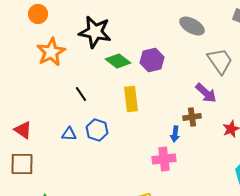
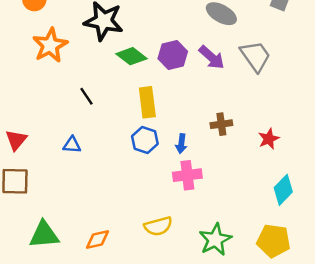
purple arrow: (206, 93) -> (212, 57), moved
red triangle: (23, 130) -> (16, 140), turned 36
blue hexagon: (97, 130) -> (145, 140), moved
blue arrow: (175, 134) -> (181, 144), moved

